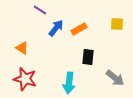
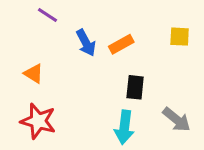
purple line: (40, 10) -> (47, 15), moved
blue arrow: (56, 28) -> (86, 43), turned 114
cyan arrow: (69, 83) -> (124, 127), moved

